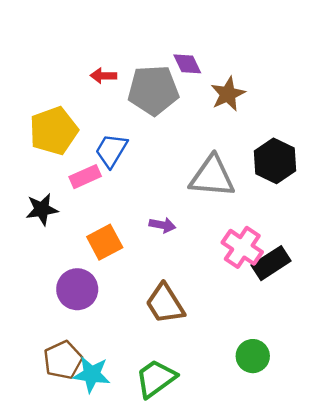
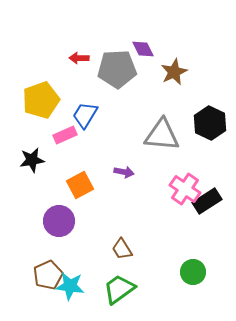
brown trapezoid: (165, 304) -> (122, 249), moved, size x0.7

